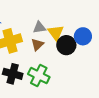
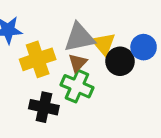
gray triangle: (39, 27) -> (79, 37), size x1.6
green cross: (39, 76) -> (77, 86), moved

